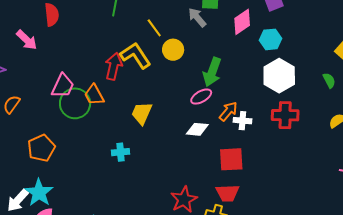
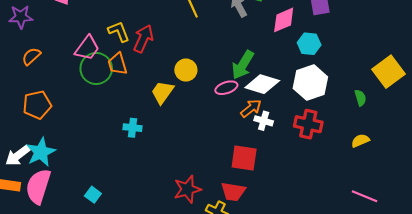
yellow circle: (173, 50) -> (186, 70), moved
yellow L-shape: (135, 55) -> (119, 32), moved, size x0.7
white diamond: (197, 129) -> (262, 84), moved, size x1.4
orange pentagon: (41, 148) -> (37, 105), moved

